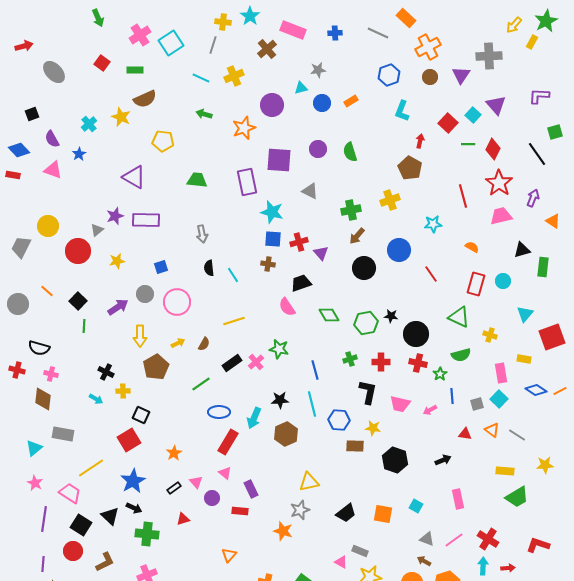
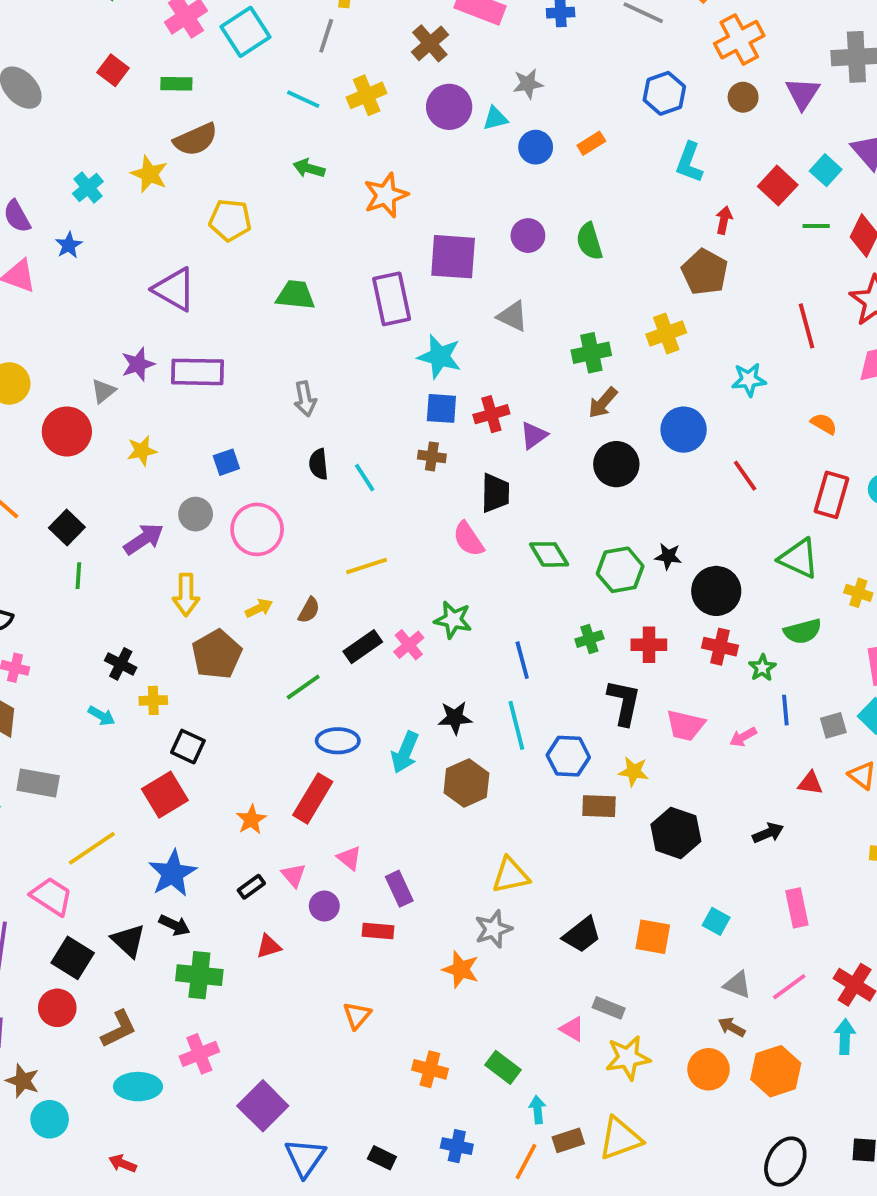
purple circle: (272, 105) -> (449, 107), moved
purple triangle: (321, 253) -> (534, 435), turned 35
black trapezoid: (301, 283) -> (495, 493), turned 110
red rectangle: (228, 442) -> (313, 798), moved

